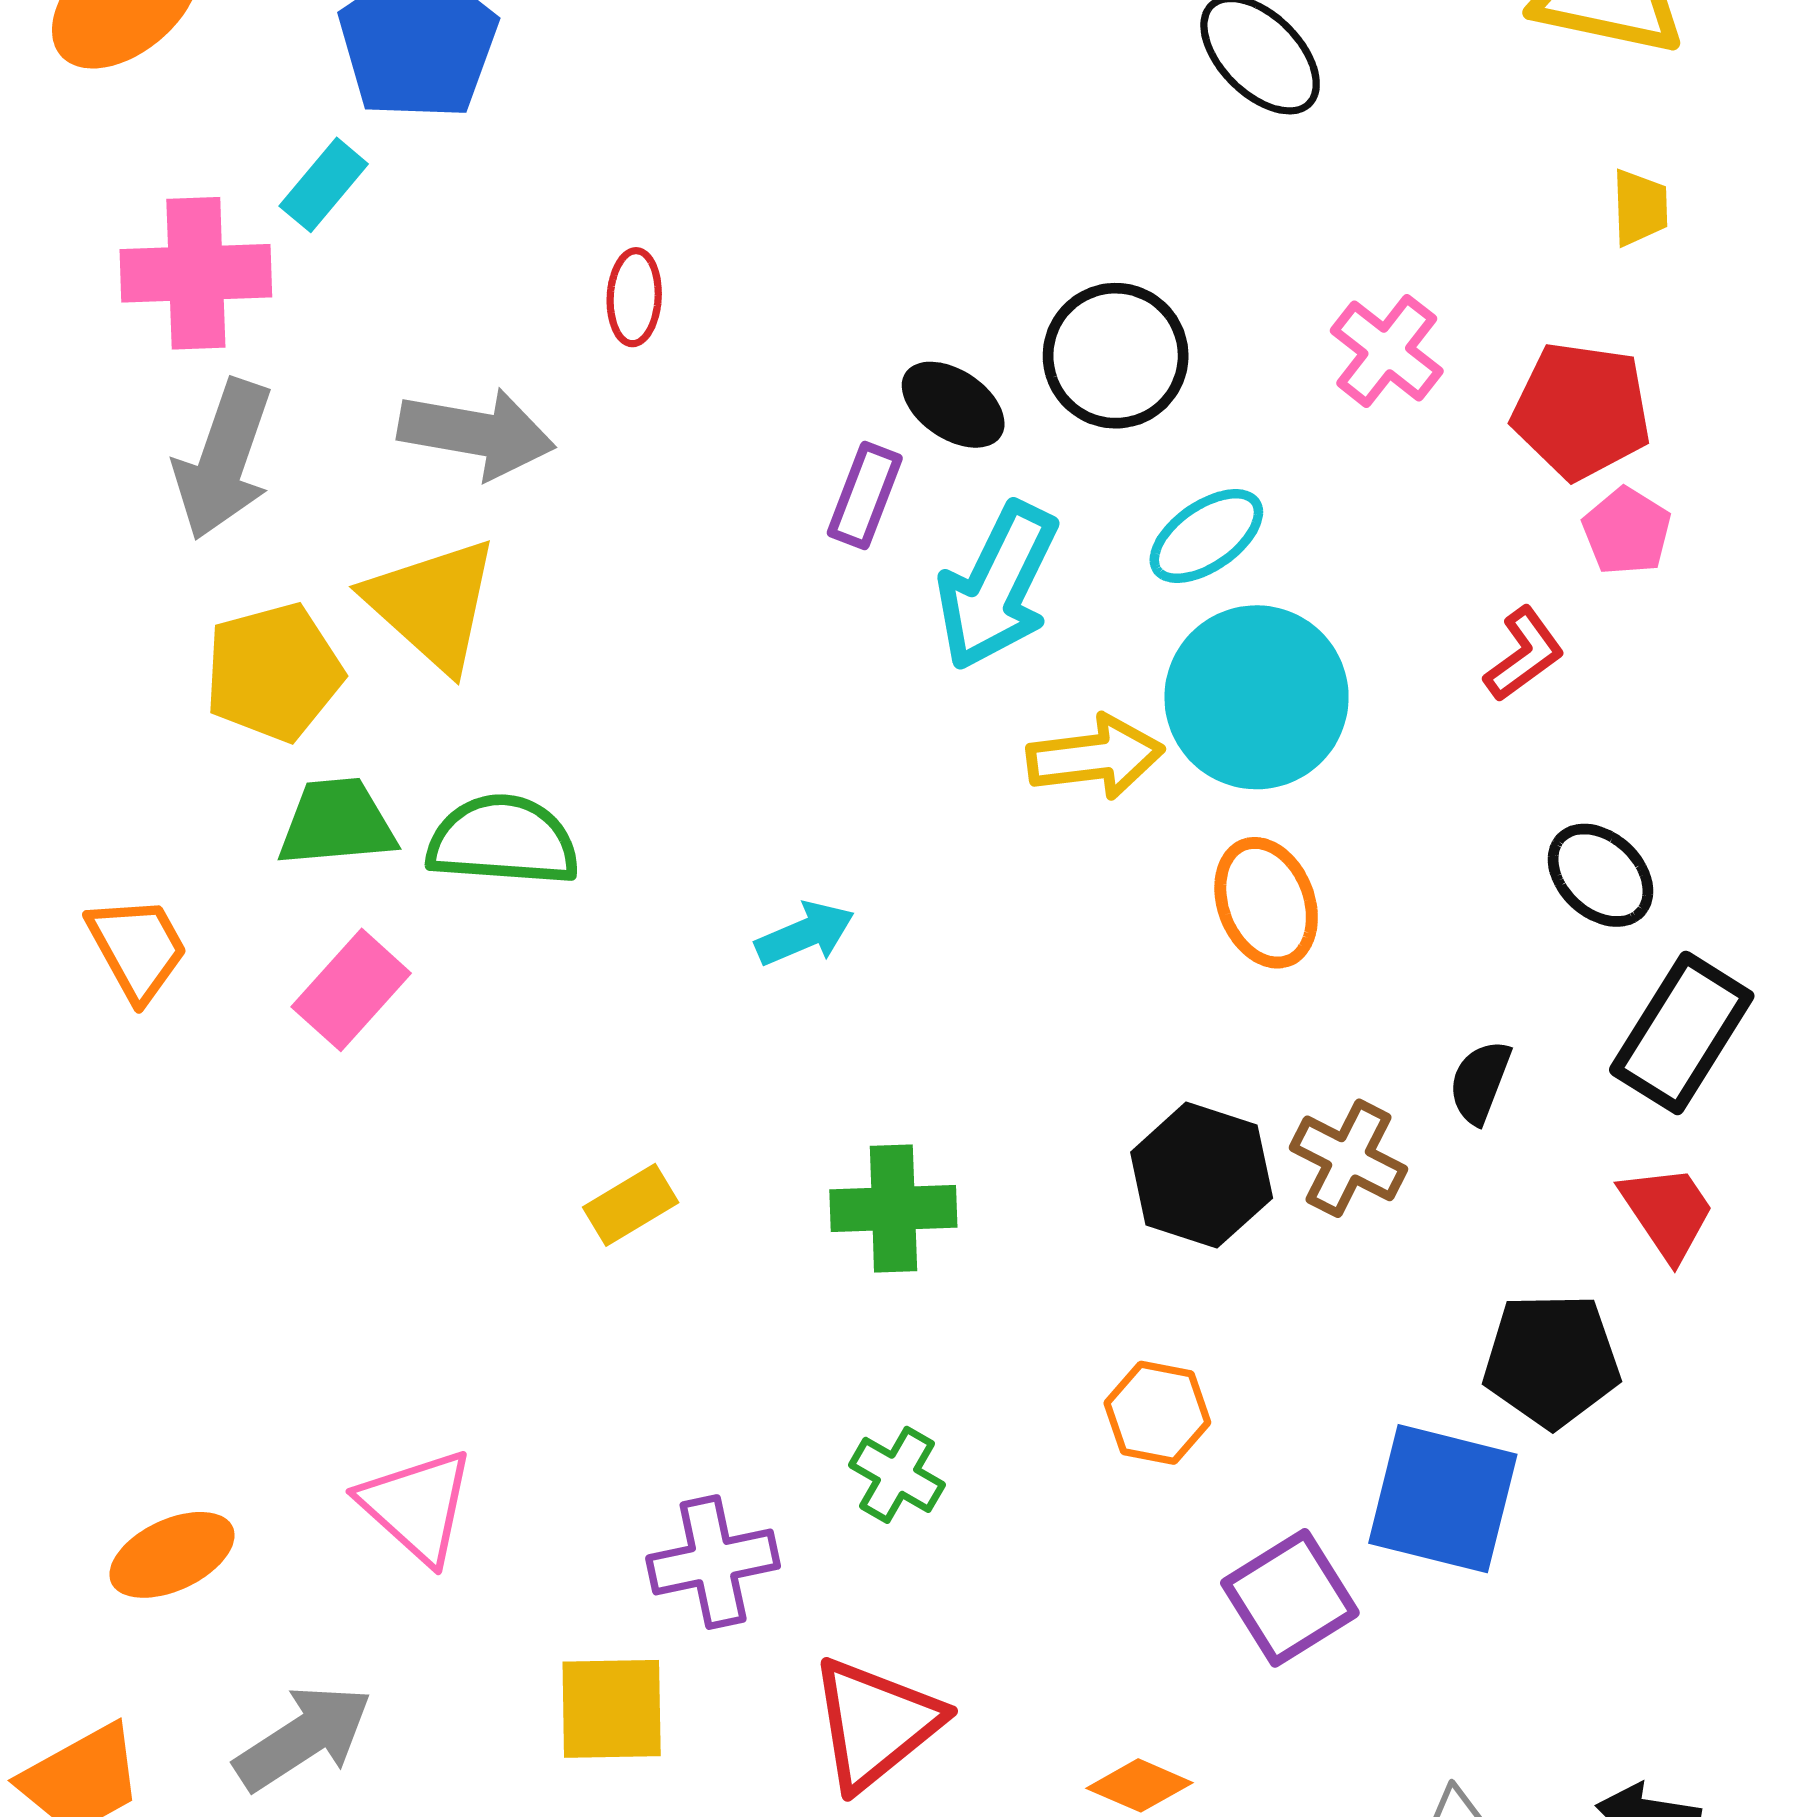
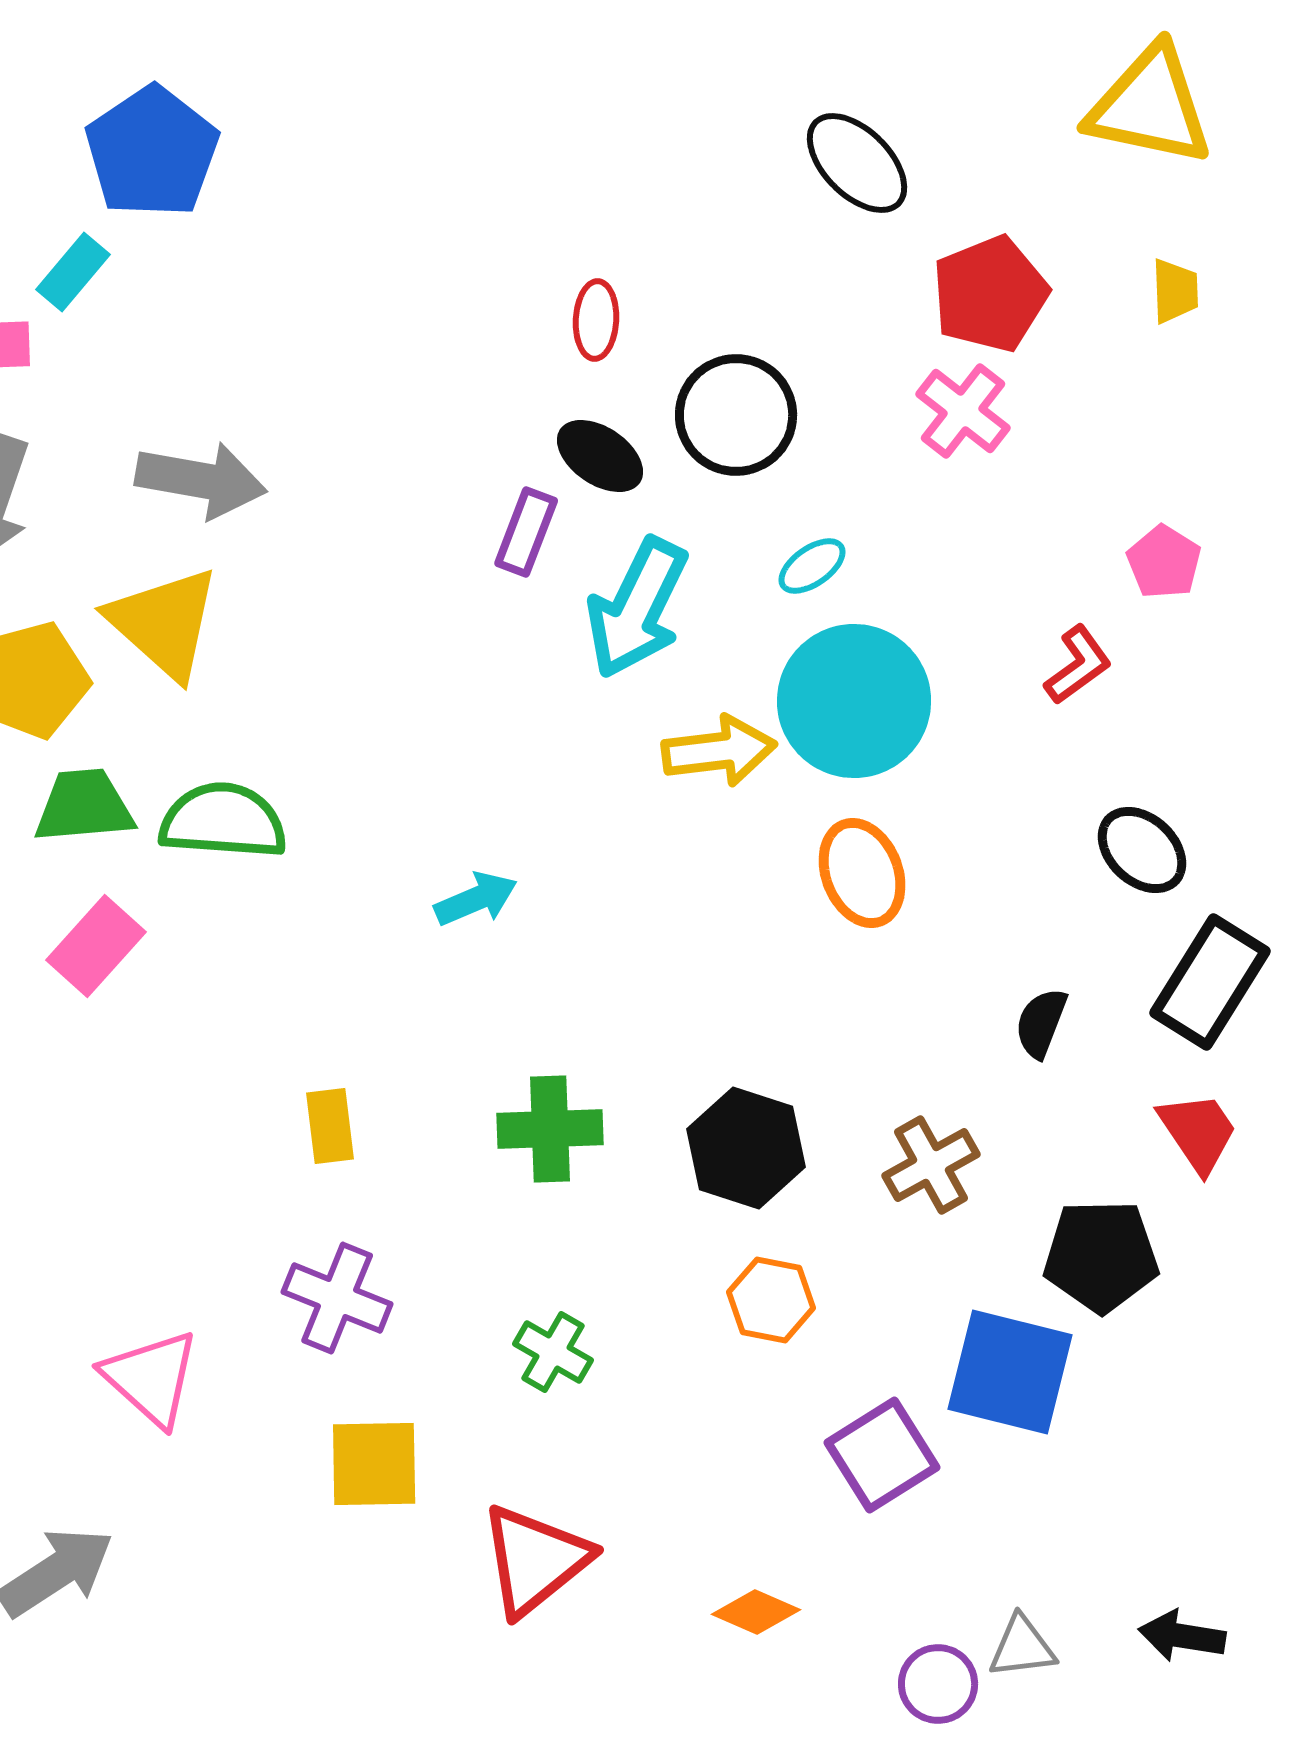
red ellipse: (634, 297) -> (596, 320), moved
red pentagon: (1581, 411) -> (990, 294), moved, turned -30
cyan ellipse: (1206, 536) -> (812, 566), size x0.7
brown cross: (1348, 1158) -> (931, 1165), moved, turned 34
black hexagon: (1202, 1175) -> (746, 1148), moved
yellow rectangle: (631, 1205) -> (330, 1126), turned -66
purple cross: (713, 1562) -> (337, 1298), moved, turned 34
yellow square: (612, 1709) -> (374, 1464), moved

